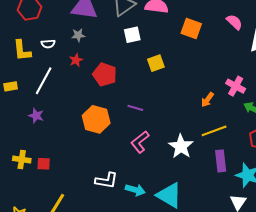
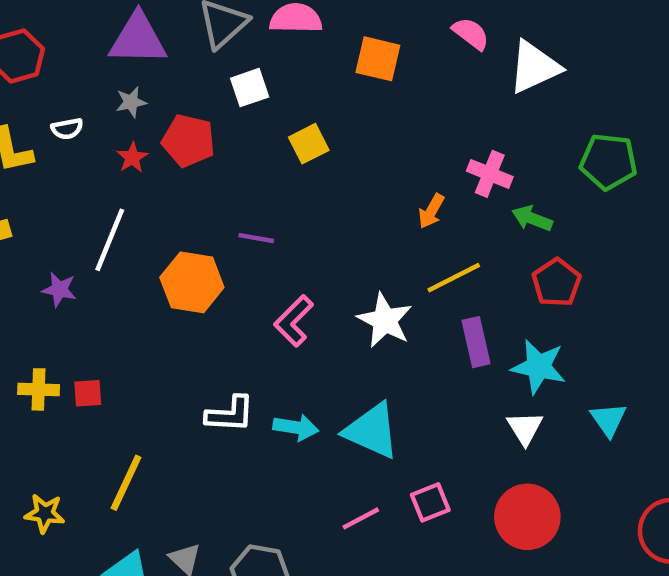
red pentagon: (105, 74) -> (188, 141), moved
white line: (44, 81) -> (110, 240), moved
purple line: (135, 108) -> (256, 238), moved

